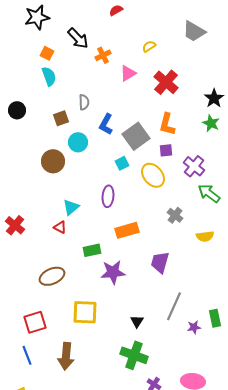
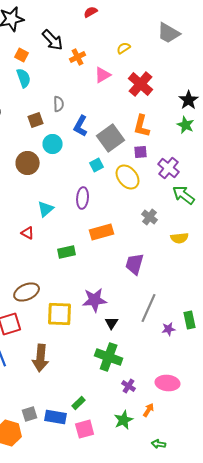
red triangle: (60, 227) -> (28, 233), moved
purple star: (113, 272) -> (95, 300), moved
brown ellipse: (52, 276) -> (27, 292), moved

